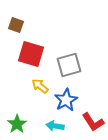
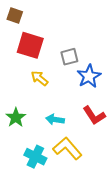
gray square: (69, 65) -> (69, 57), size x0.7
blue star: (66, 100) -> (89, 76), moved

